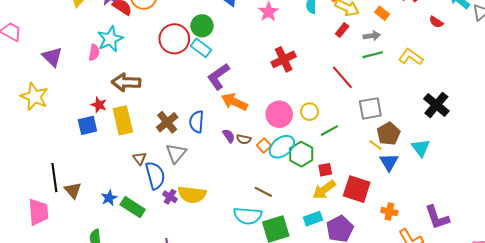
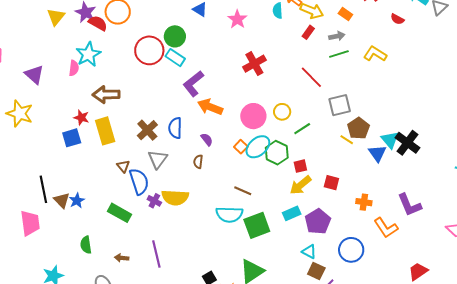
black cross: (436, 105) -> (407, 143), moved
brown semicircle: (244, 139) -> (198, 162), moved, turned 88
blue triangle: (389, 162) -> (377, 153), moved
red square: (357, 189) -> (331, 183), size x0.6
blue star: (109, 198) -> (77, 201), moved

